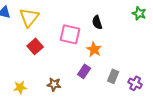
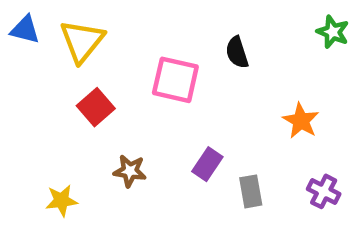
orange star: (94, 49) -> (301, 121), moved
gray rectangle: (113, 76) -> (251, 191), moved, turned -32
brown star: (54, 84) -> (130, 171), moved

